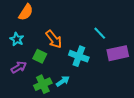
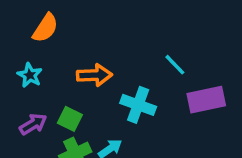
orange arrow: (54, 39) -> (94, 75), turned -54
green square: (40, 56) -> (70, 119), moved

